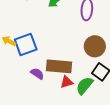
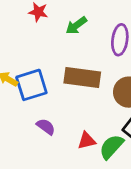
brown rectangle: (59, 66) -> (82, 77), moved

